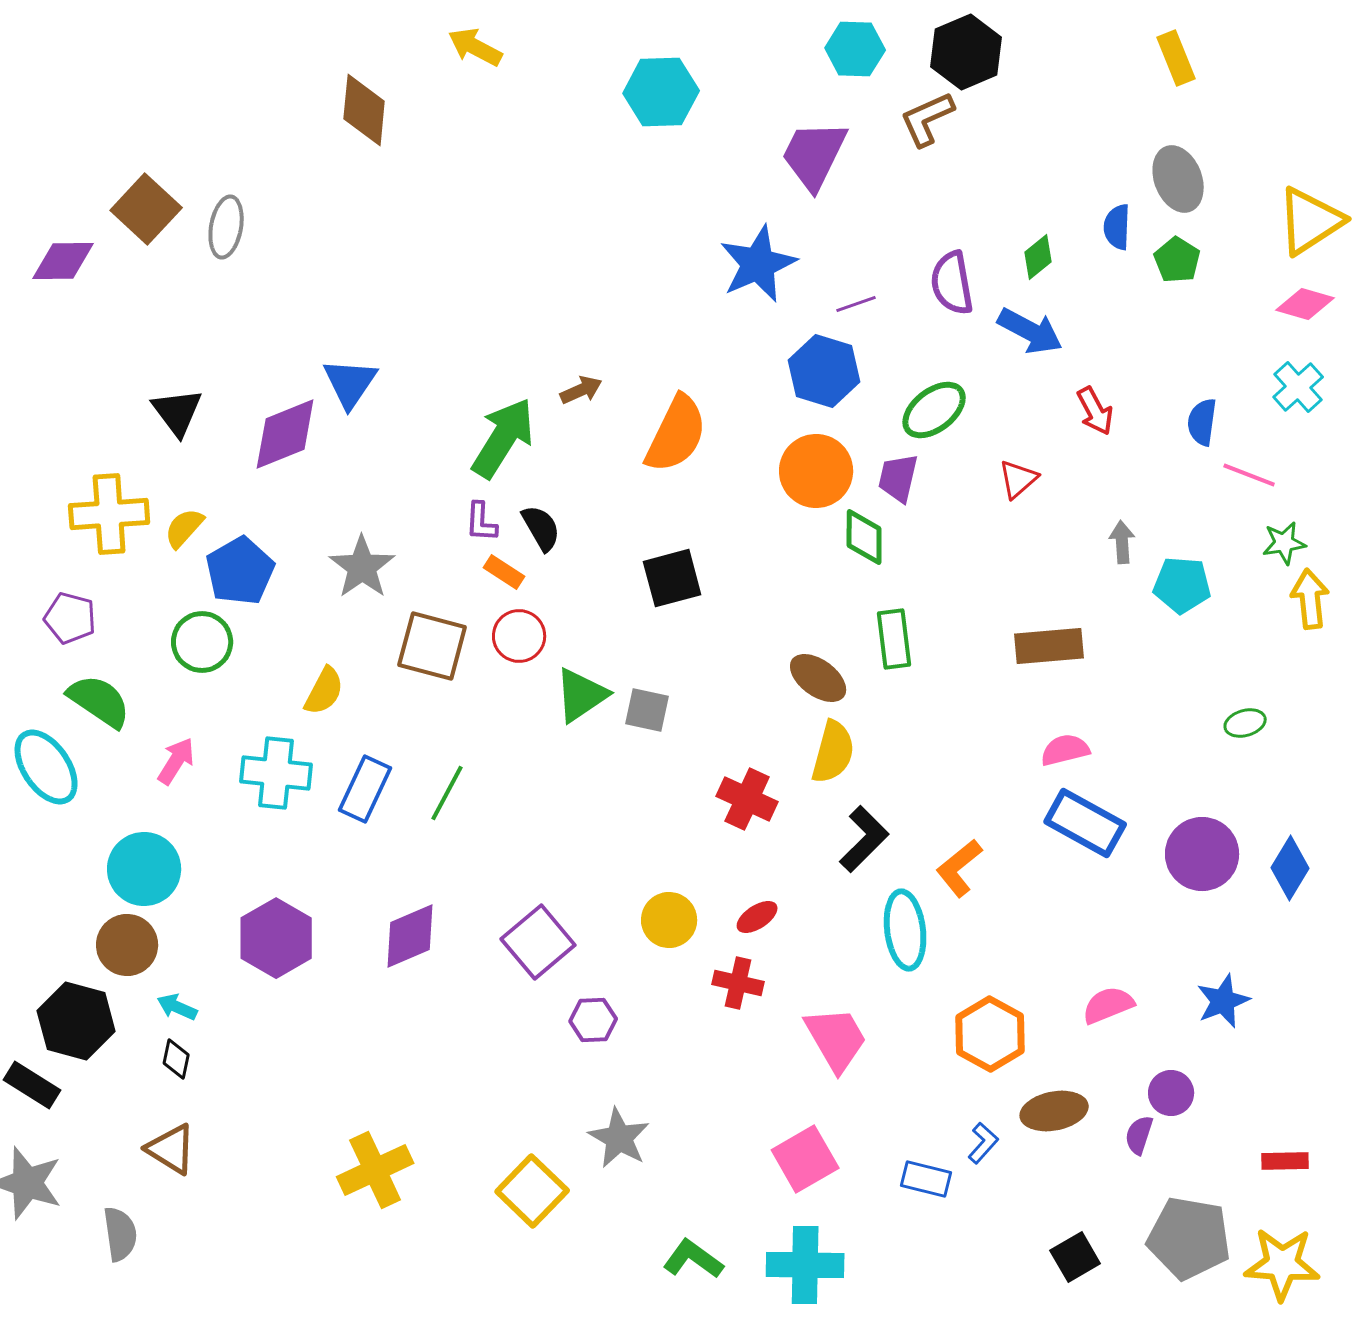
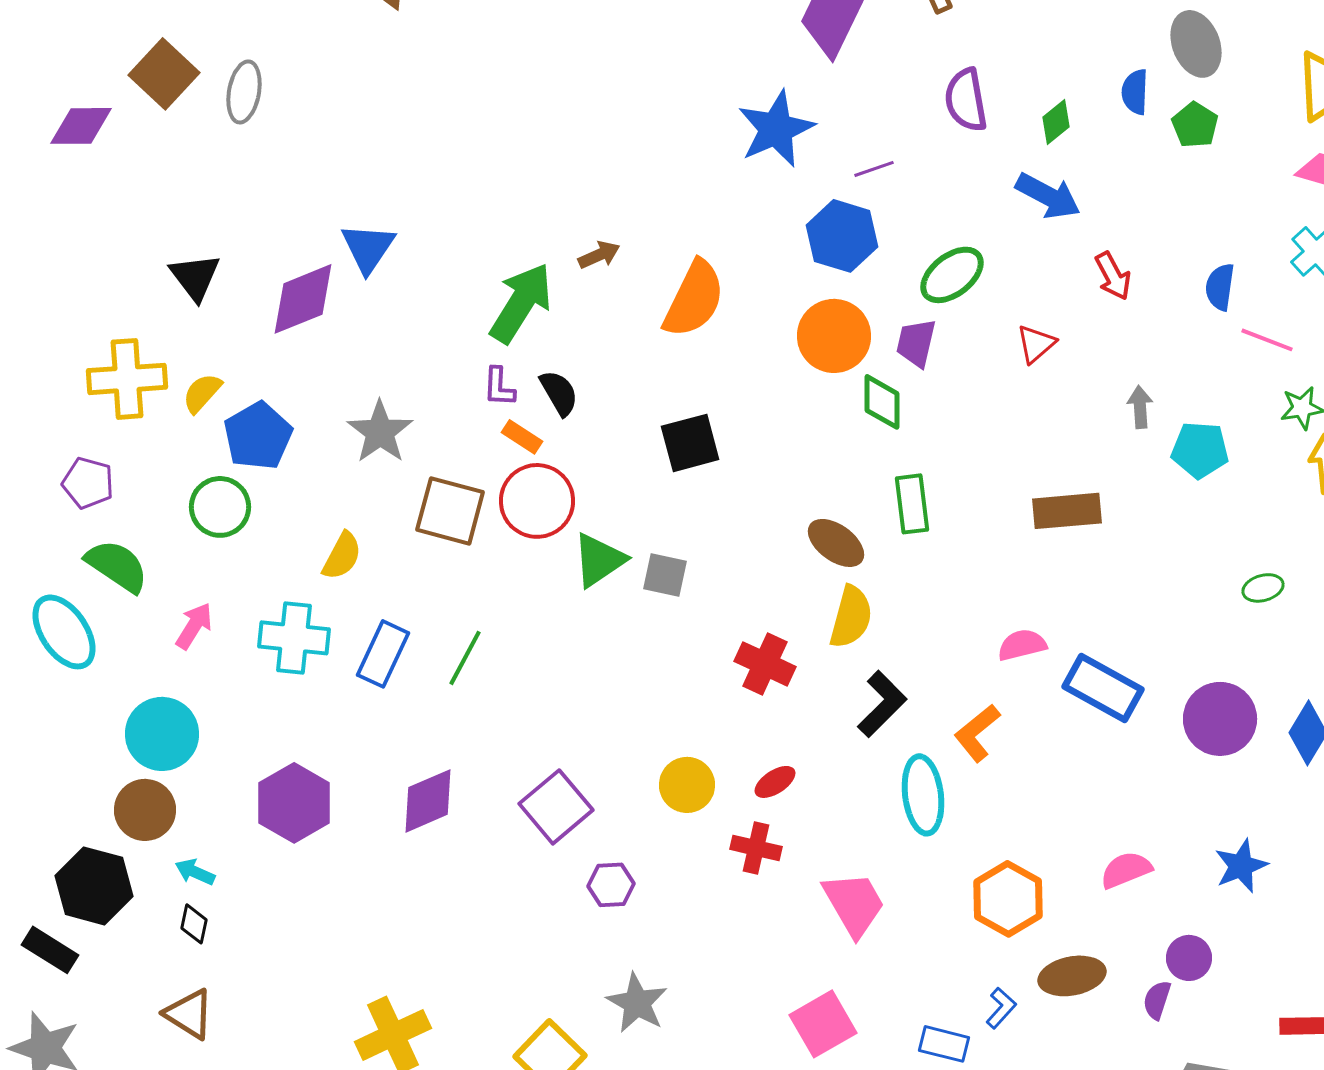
purple semicircle: (952, 283) -> (966, 100), moved
red circle: (519, 636) -> (537, 501), size x1.4
pink semicircle: (1065, 750) -> (1022, 645), moved

